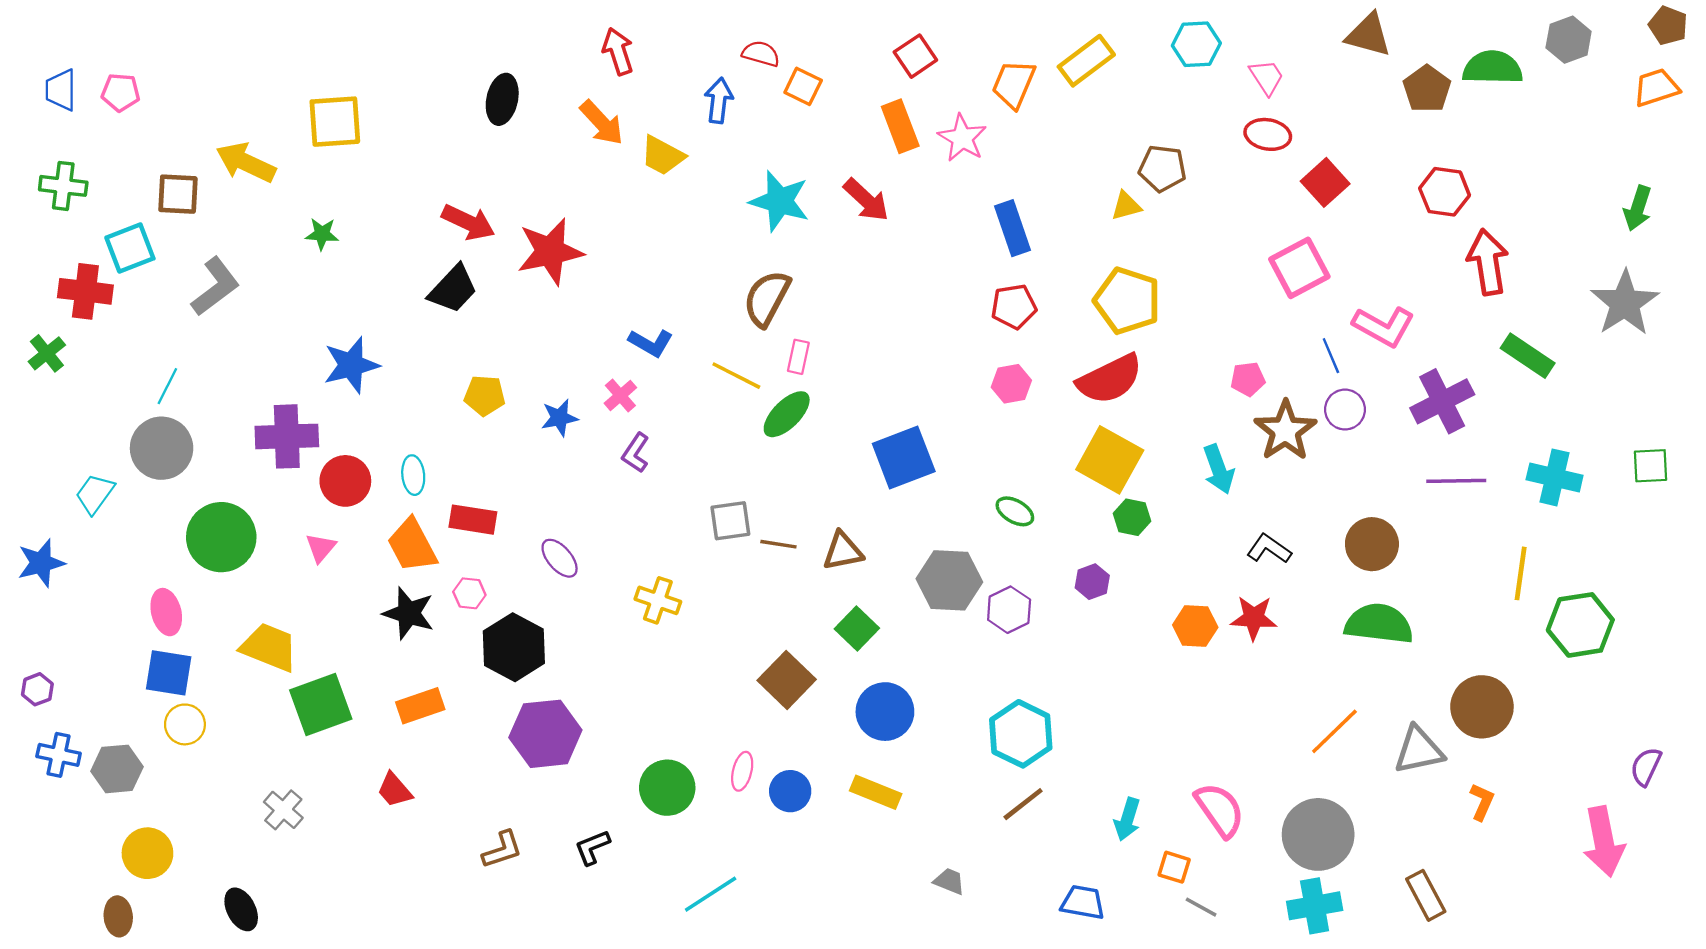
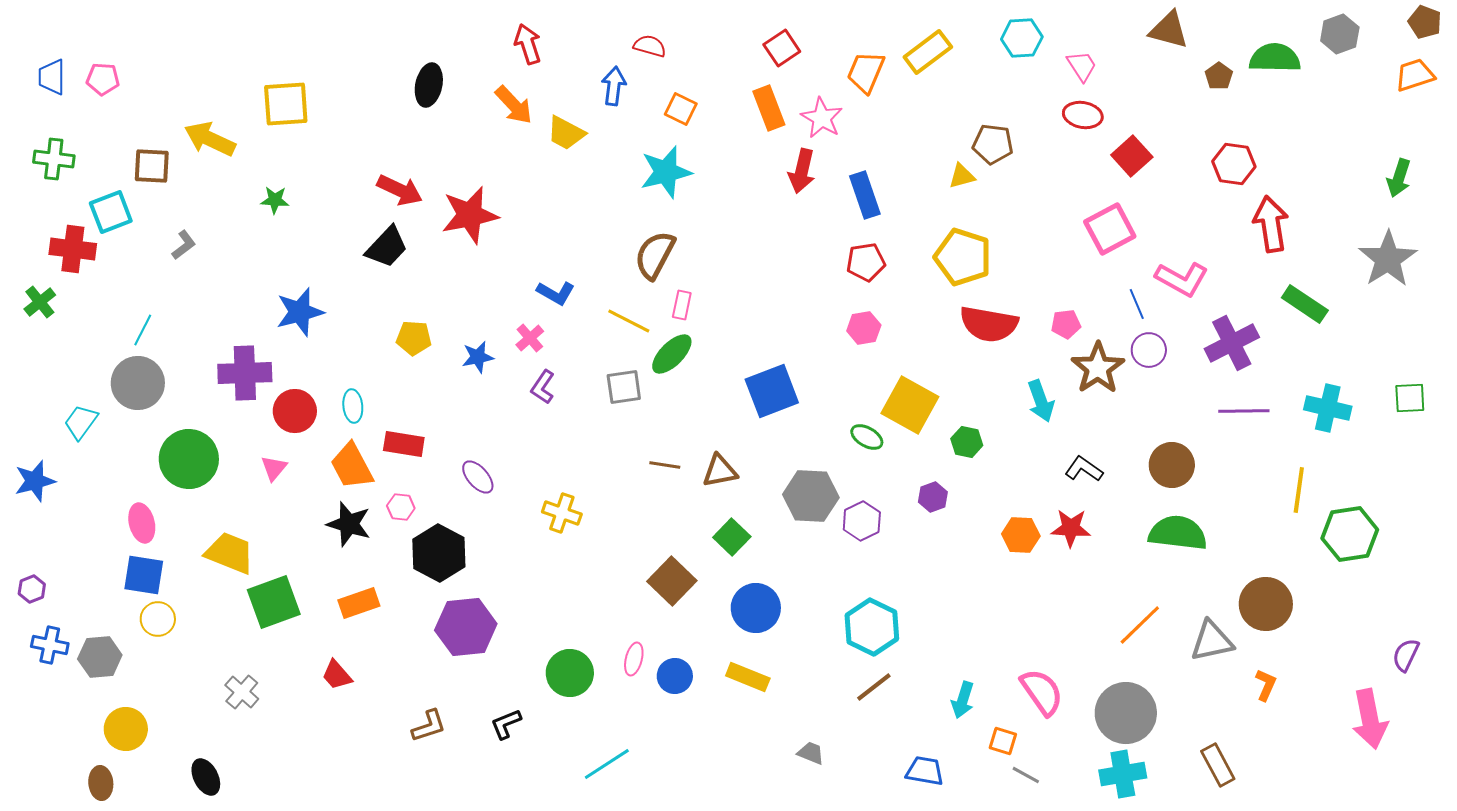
orange square: (803, 86) -> (681, 109), moved
brown pentagon: (1427, 89) -> (1219, 76), size x0.7
red arrow: (866, 200) -> (802, 171), moved, turned 60
cyan star: (780, 201) -> (666, 172), turned -30
gray L-shape: (215, 287) -> (184, 245), size x0.6
red semicircle: (1110, 379) -> (989, 324), moved, turned 36
yellow square: (1110, 460) -> (910, 405), moved
gray square: (730, 521) -> (624, 387), moved

